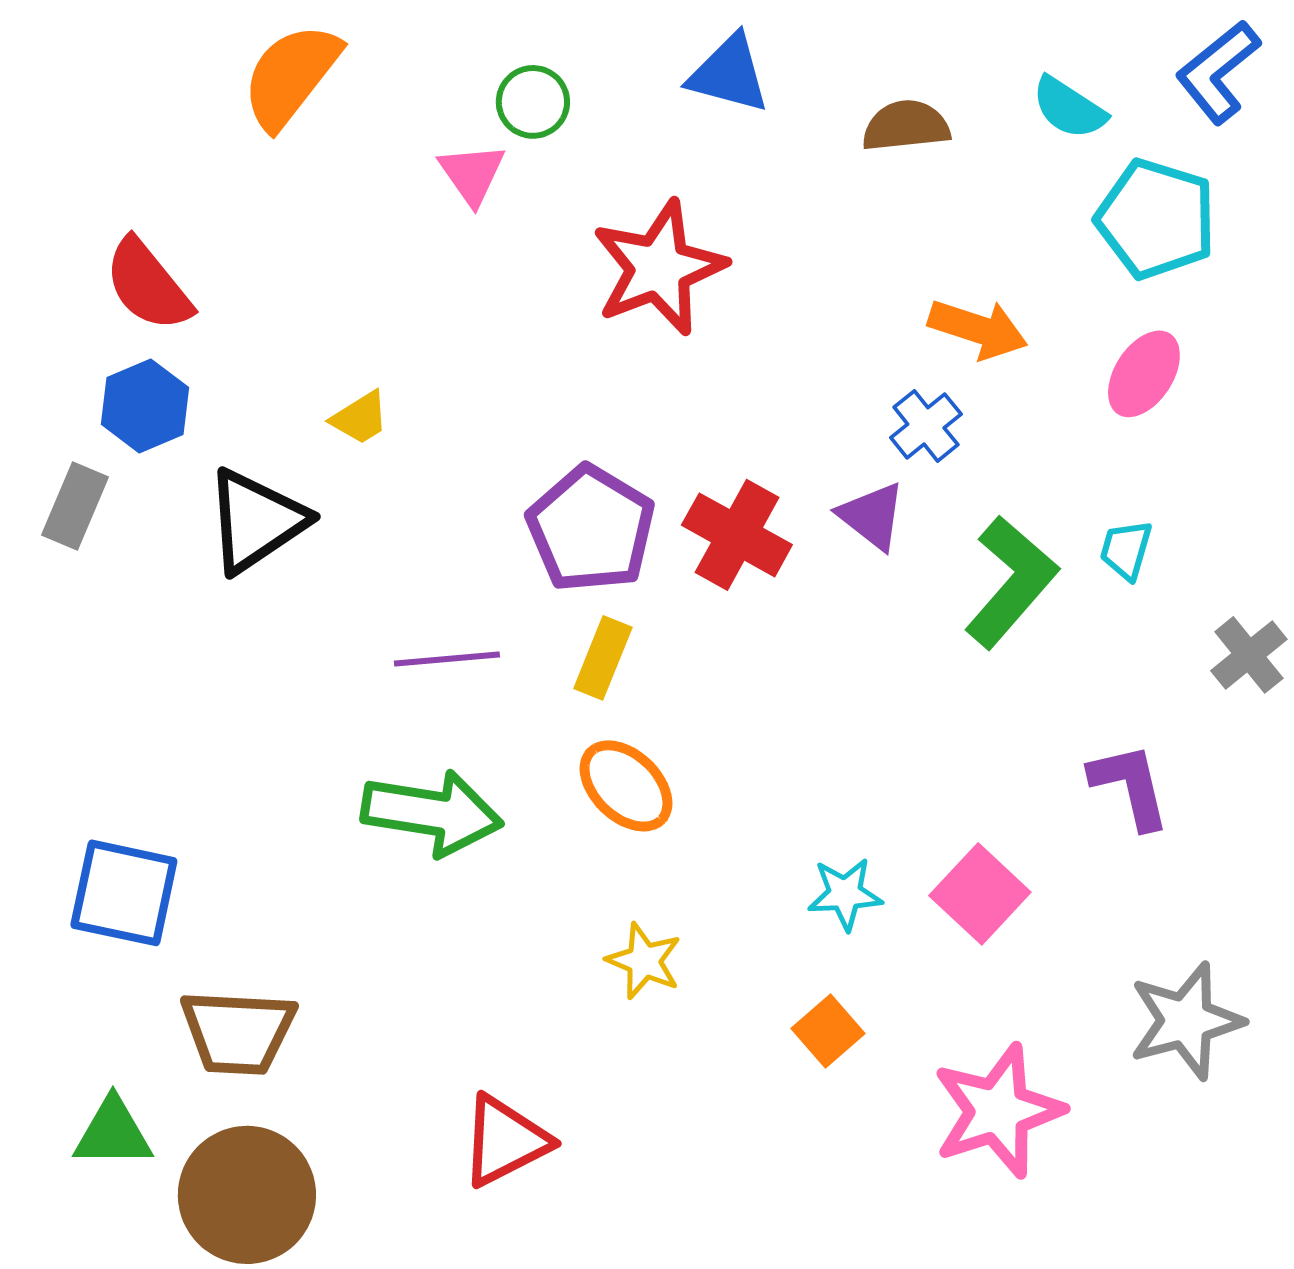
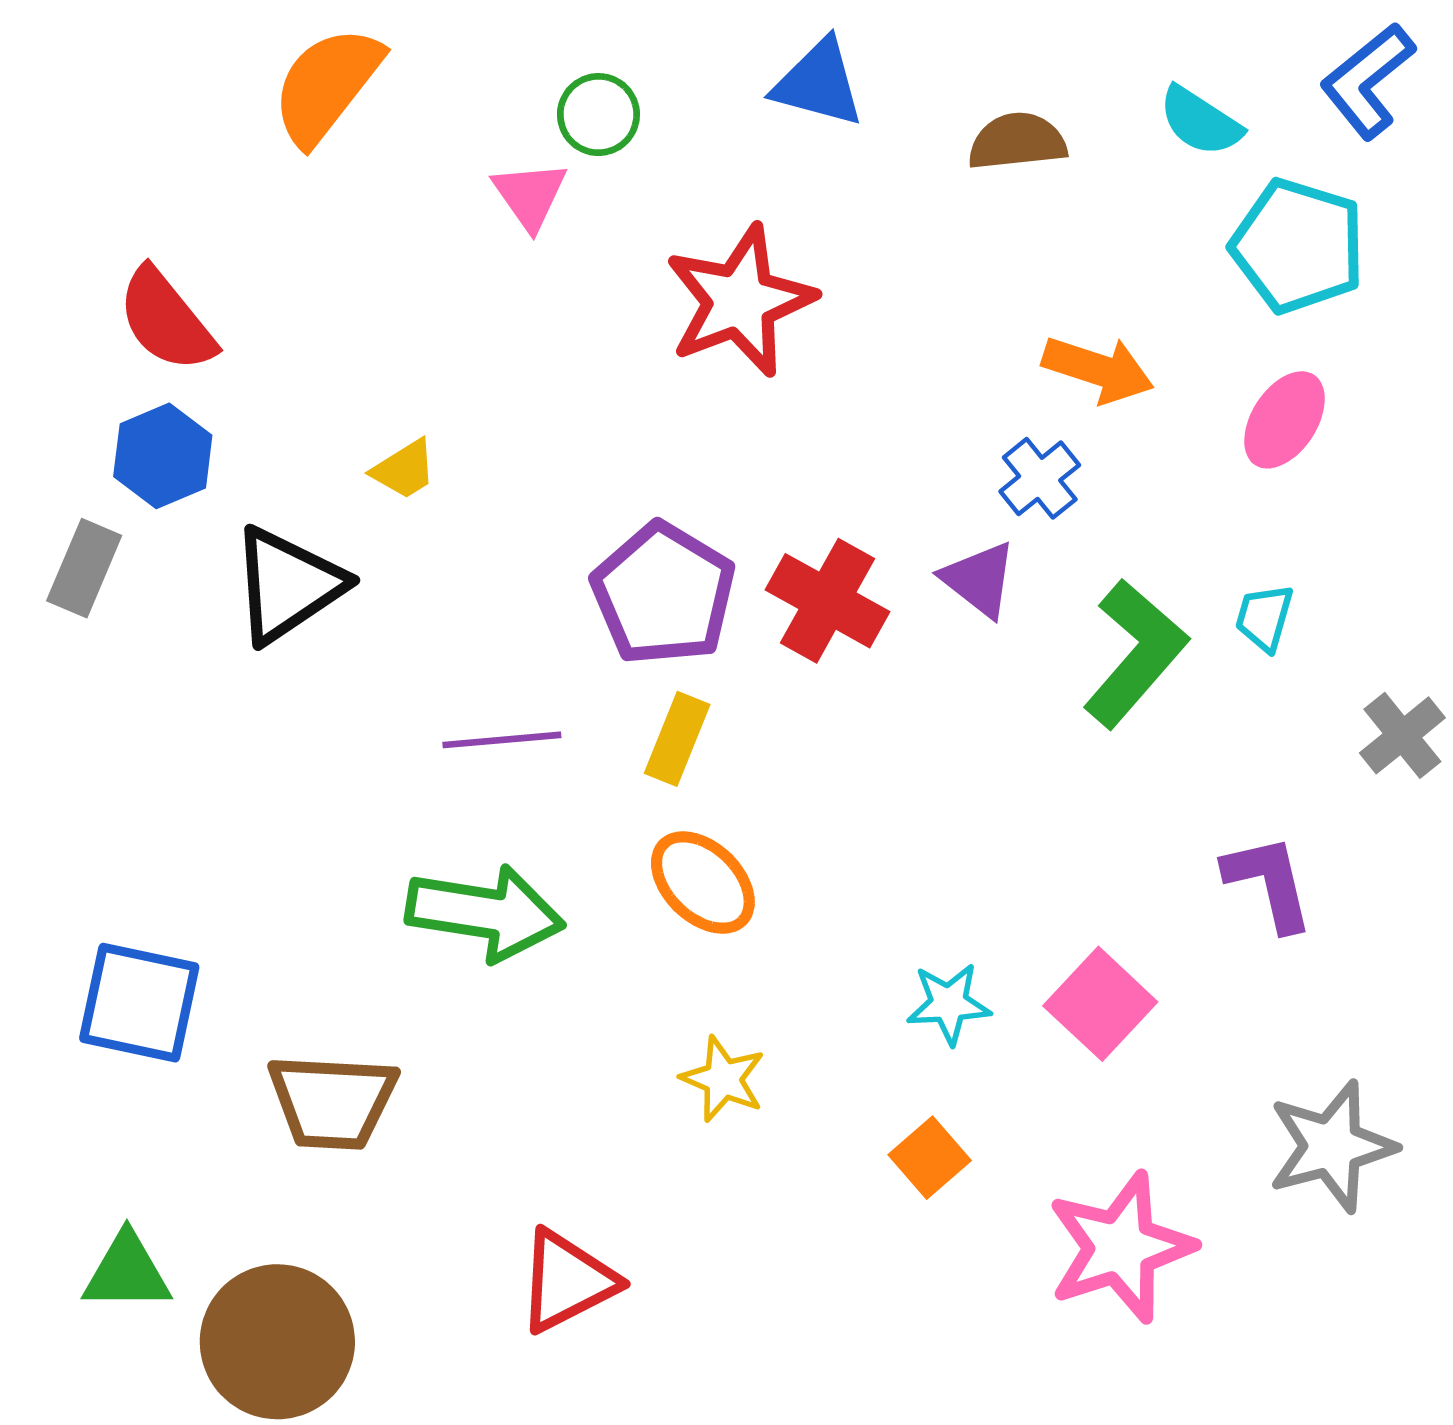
brown trapezoid: (238, 1032) -> (332, 1101), moved

